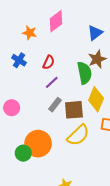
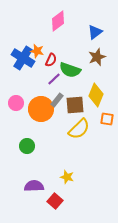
orange star: (30, 33) -> (37, 51), moved
blue cross: (19, 60) -> (23, 58), size x1.6
green semicircle: (84, 73) -> (70, 70), moved, turned 120
orange circle: (38, 144) -> (41, 109), moved

